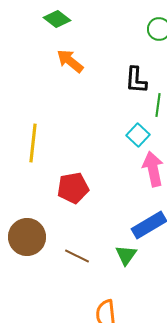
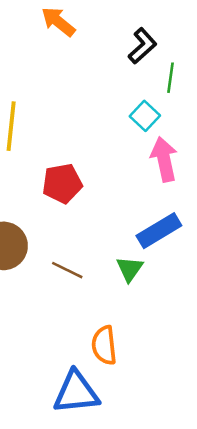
black L-shape: (136, 80) -> (142, 46), turned -136

